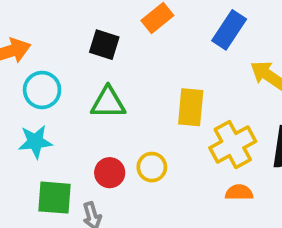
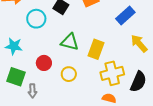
cyan circle: (42, 90) -> (36, 19), moved
green triangle: (108, 103) -> (70, 42), moved
red circle: (110, 173) -> (44, 63), moved

